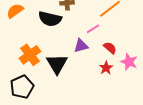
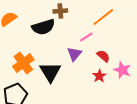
black semicircle: (50, 19) -> (43, 27), turned -30
purple triangle: (81, 46) -> (74, 54), turned -35

